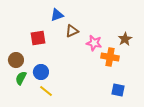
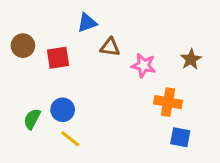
brown triangle: (72, 31) -> (110, 47), turned 32
orange cross: (110, 57) -> (168, 102), moved
brown circle: (16, 60) -> (23, 46), moved

